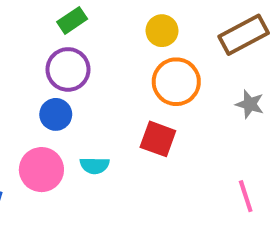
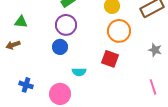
gray star: (250, 104) -> (155, 50), moved
pink circle: (41, 170) -> (60, 94), moved

